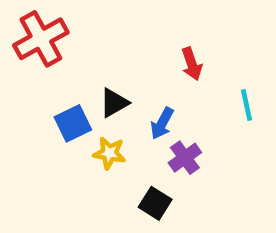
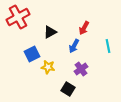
red arrow: (192, 64) -> (84, 28), turned 48
black triangle: (114, 103) -> (50, 32), moved
blue arrow: (162, 123) -> (74, 46), moved

